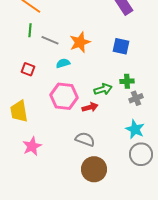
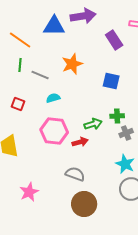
orange star: (80, 42) -> (72, 64), moved
pink star: (32, 146) -> (29, 192), moved

